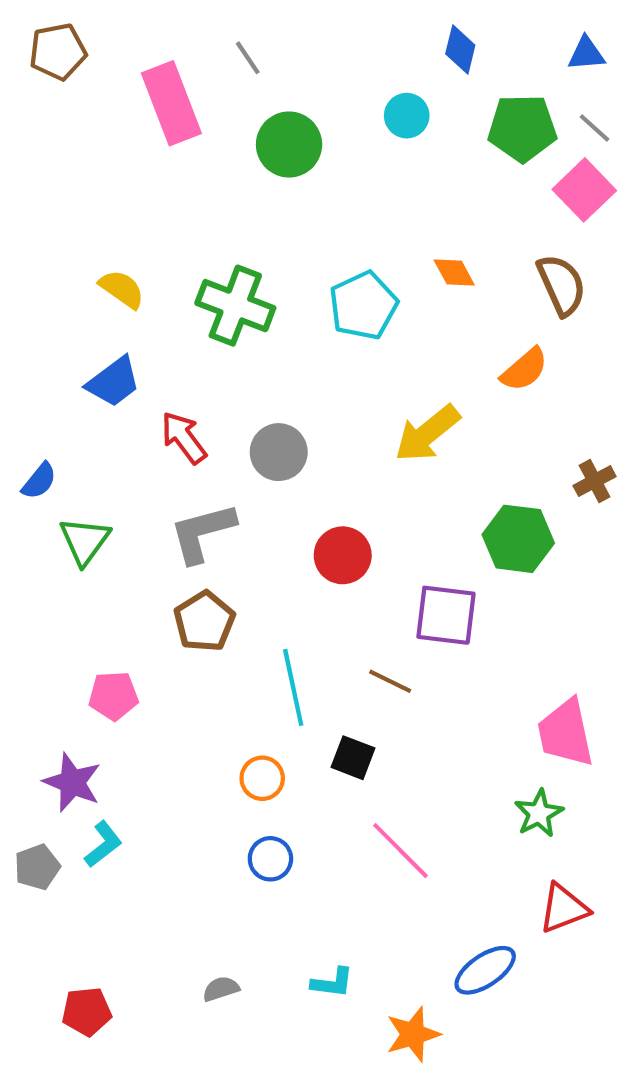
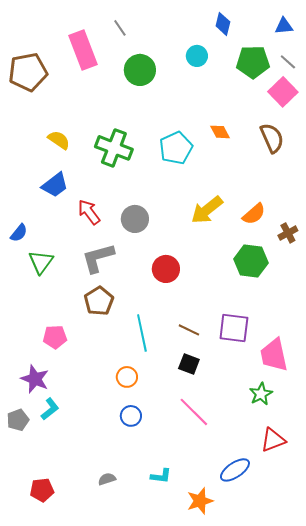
brown pentagon: (58, 52) -> (28, 72), moved, size x1.4
orange semicircle: (524, 370) -> (254, 214), moved
purple square: (446, 615) -> (234, 328), moved
black square: (353, 758) -> (189, 364), moved

